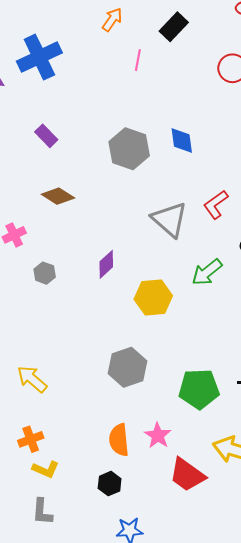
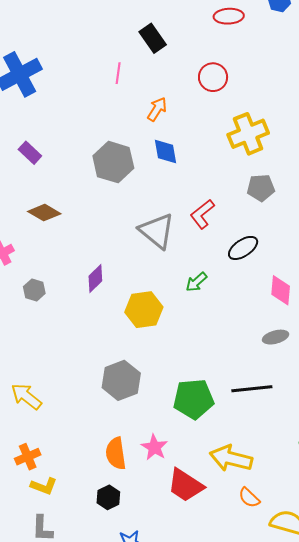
orange arrow: (112, 20) -> (157, 109), moved
black rectangle: (174, 27) -> (153, 38), turned -76
green arrow: (207, 272) -> (196, 282), size x0.7

